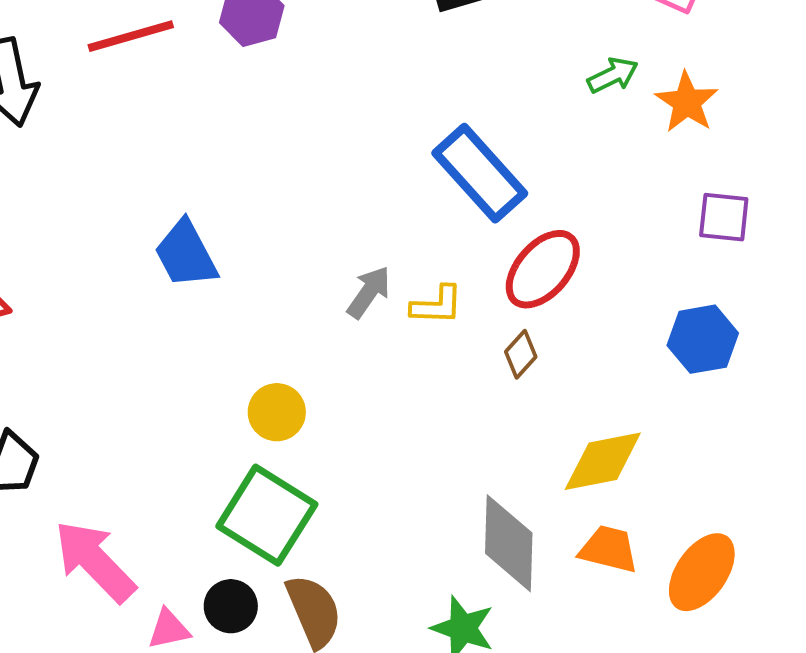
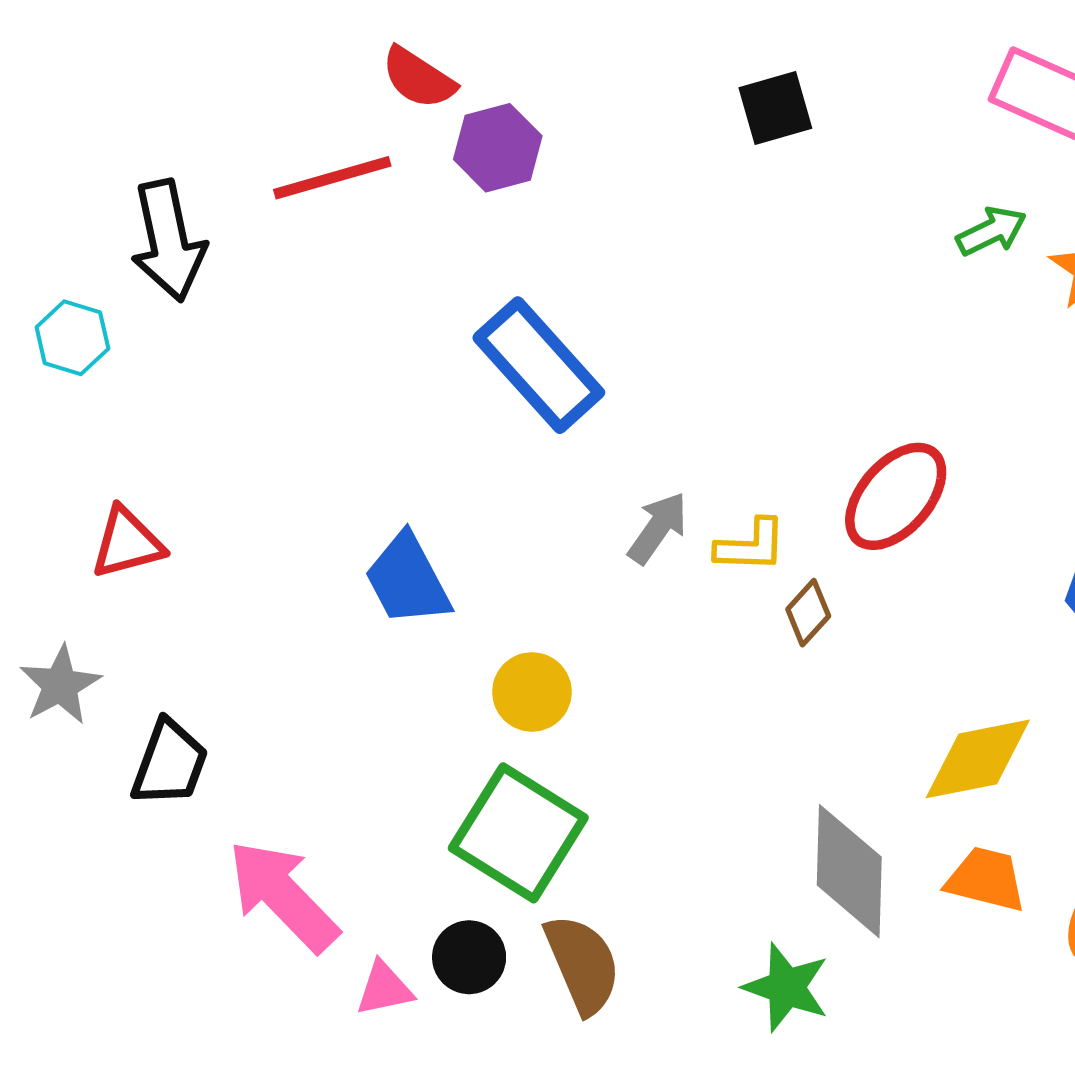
blue rectangle: (480, 173) -> (539, 365), moved
blue trapezoid: (186, 254) -> (408, 580), moved
brown diamond: (521, 354) -> (808, 613), moved

